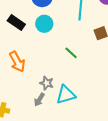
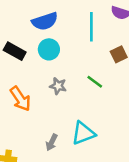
green line: (71, 53) -> (95, 82), moved
gray star: (47, 83) -> (58, 86), moved

